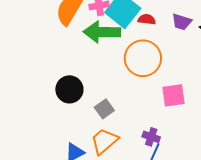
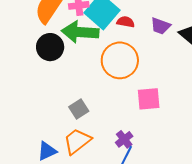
black circle: (69, 89) -> (50, 47), moved
purple cross: (151, 137) -> (124, 139), turned 30

